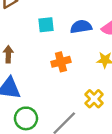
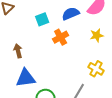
orange cross: (61, 62) -> (61, 37), moved

